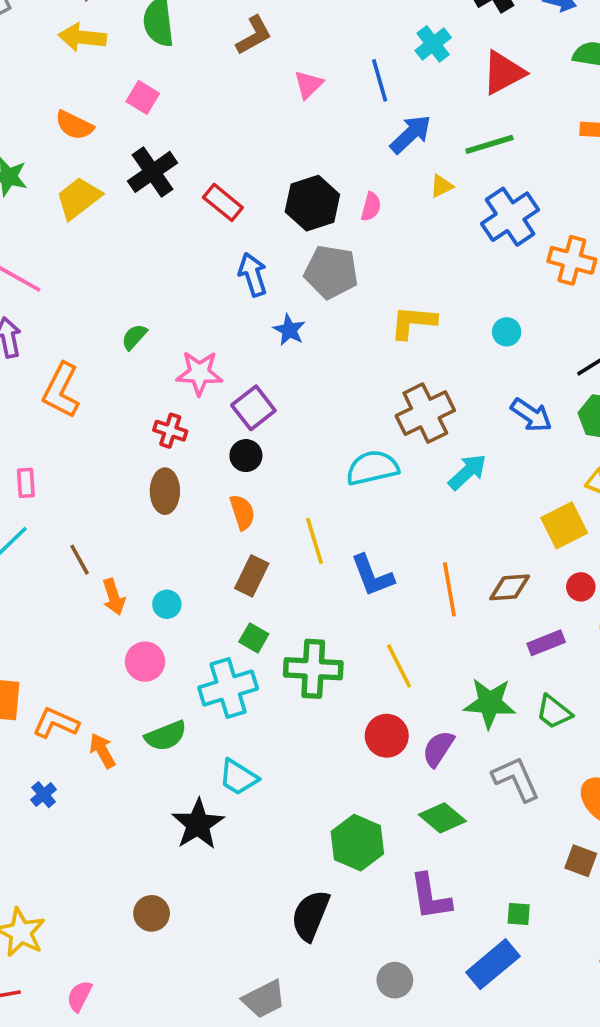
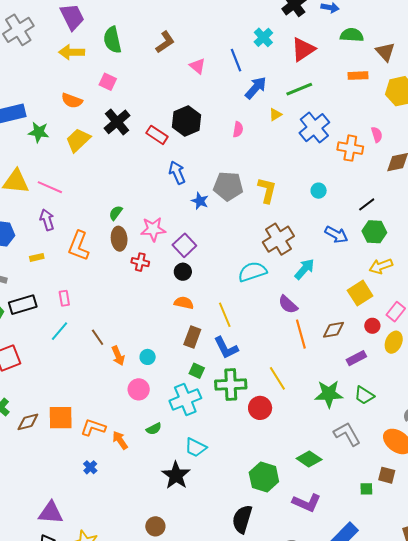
pink triangle: (308, 85) -> (197, 66), turned -30
black hexagon: (312, 203) -> (186, 121), moved
gray pentagon: (331, 272) -> (228, 186), moved
yellow L-shape: (413, 322) -> (267, 190), turned 104
brown ellipse: (165, 491) -> (119, 239), moved
orange semicircle: (242, 512) -> (184, 303), turned -54
blue L-shape: (372, 576) -> (226, 348), moved
green semicircle: (166, 736) -> (154, 429), size x0.7
red circle: (387, 736) -> (260, 408), moved
purple semicircle: (438, 749) -> (288, 304), moved, turned -75
purple L-shape: (430, 897) -> (307, 503), turned -52
green square: (519, 914) -> (366, 489), moved

